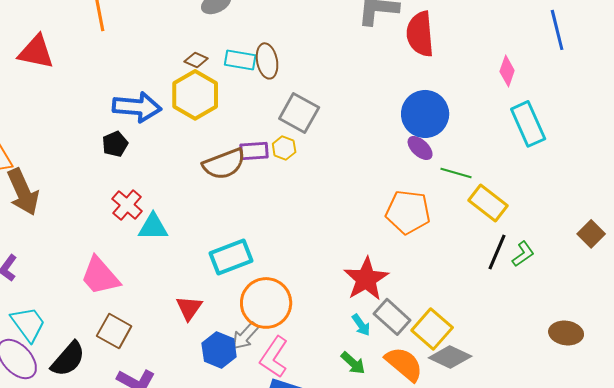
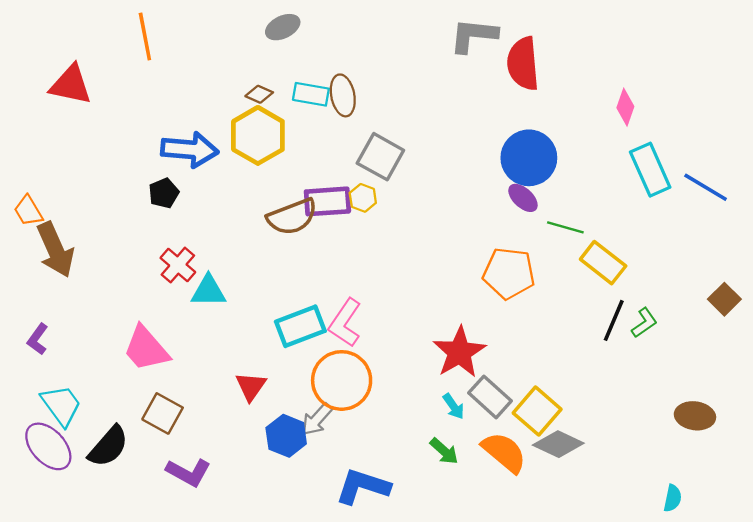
blue line: (557, 30) -> (706, 187), moved, turned -45
purple rectangle: (254, 151) -> (327, 201), size x1.4
pink L-shape: (274, 357) -> (345, 323), moved

